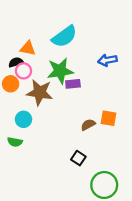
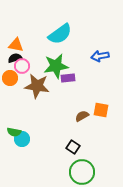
orange triangle: (28, 48) -> (16, 45), moved
cyan circle: (23, 119) -> (22, 139), moved
green circle: (104, 185) -> (82, 172), moved

